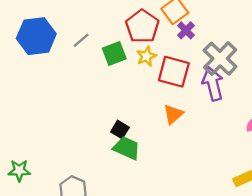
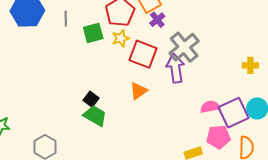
gray line: (81, 40) -> (66, 18), turned -56

